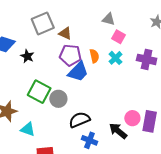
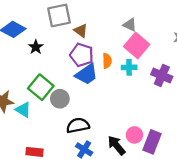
pink square: (118, 37) -> (137, 45), size x1.6
cyan cross: (115, 58) -> (129, 67), turned 32
cyan triangle: (28, 129) -> (23, 110), moved

